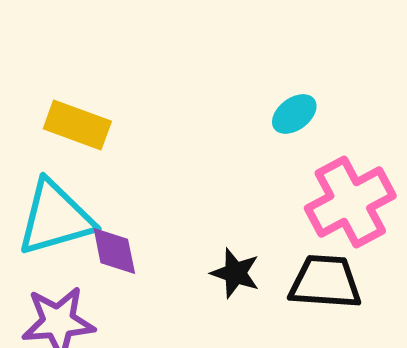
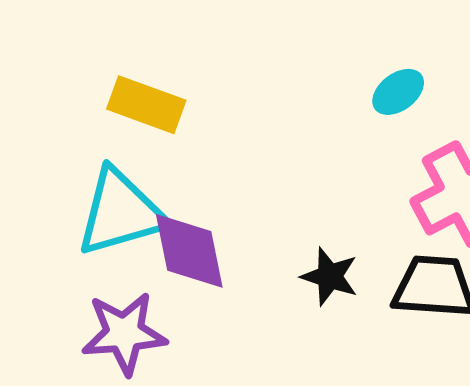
purple diamond: (114, 251) -> (189, 251), size x1.4

